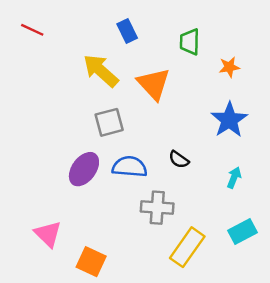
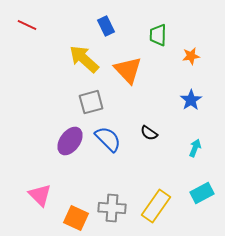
blue star: (229, 120) -> (191, 100), size x0.7
blue semicircle: (130, 167) -> (108, 139), turned 40
gray cross: (157, 208) -> (112, 208), moved

